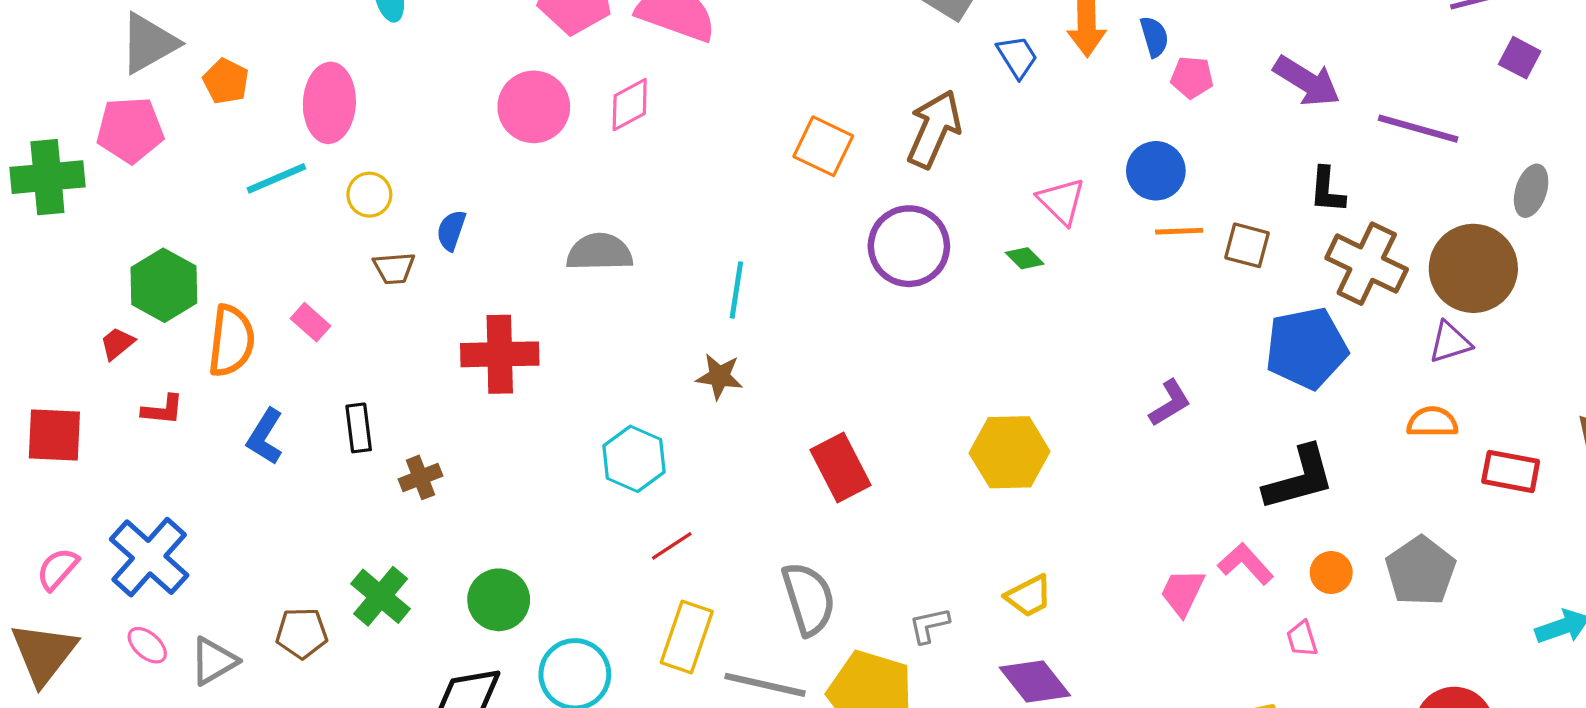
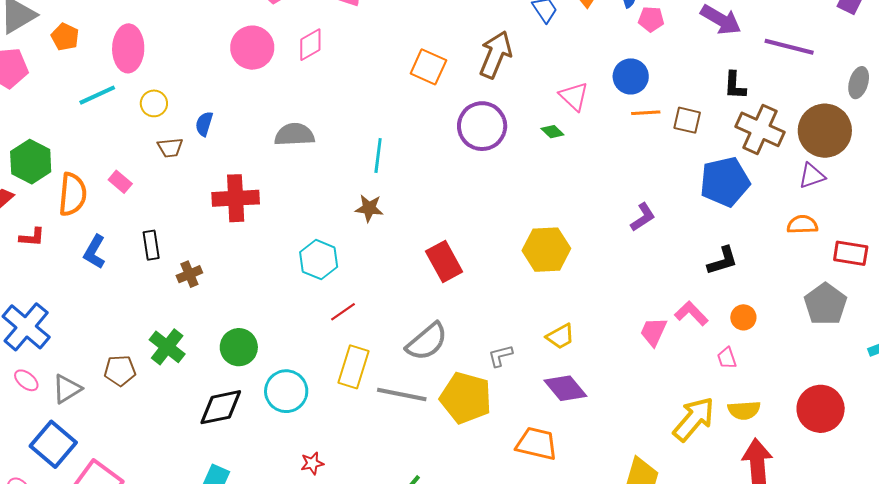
black L-shape: (1299, 478) -> (723, 261), size x0.7
gray pentagon: (1421, 571) -> (825, 304), moved
gray semicircle: (809, 599) -> (427, 342), turned 69

